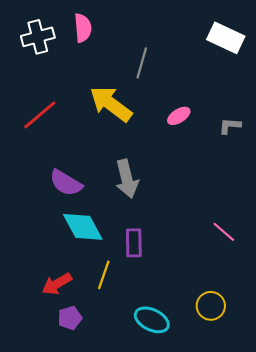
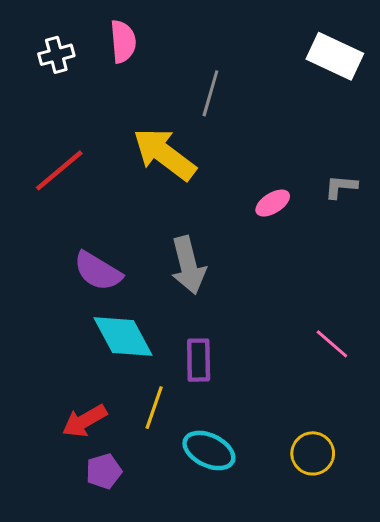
white cross: (38, 37) -> (56, 55), size x0.7
pink ellipse: (179, 116) -> (273, 203), moved
cyan ellipse: (152, 320) -> (209, 450), moved

